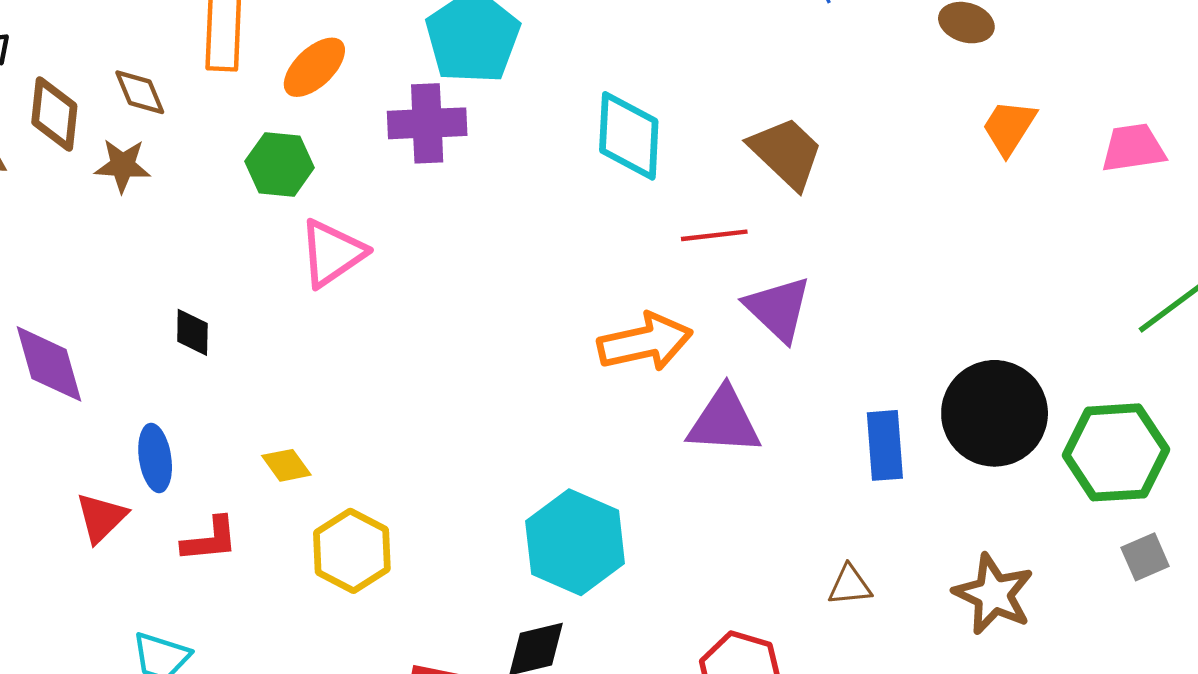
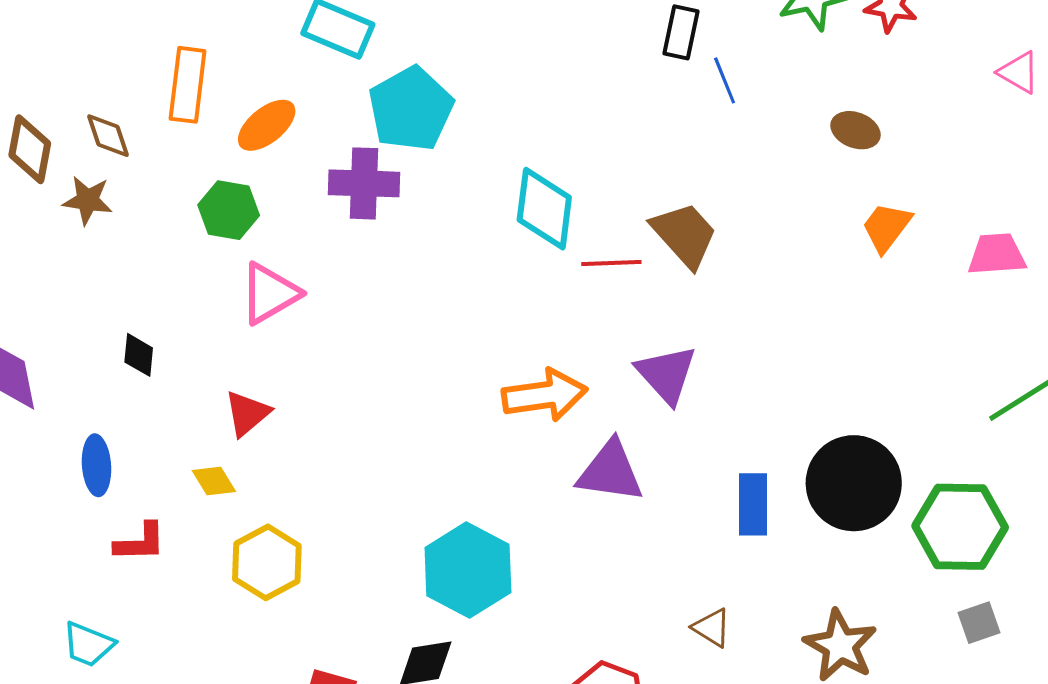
red line: (714, 235) -> (611, 263), moved
red triangle: (101, 518) -> (247, 413), moved
brown triangle: (850, 585) -> (712, 628), turned 33

